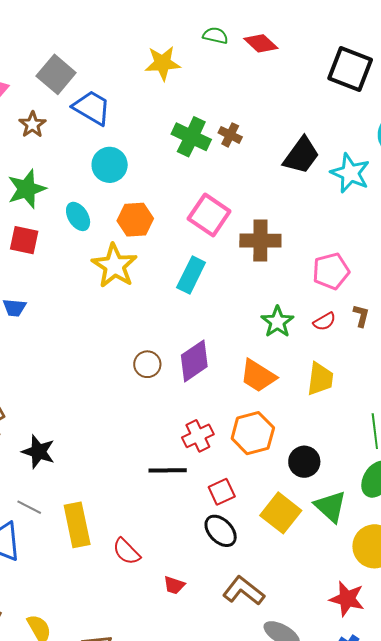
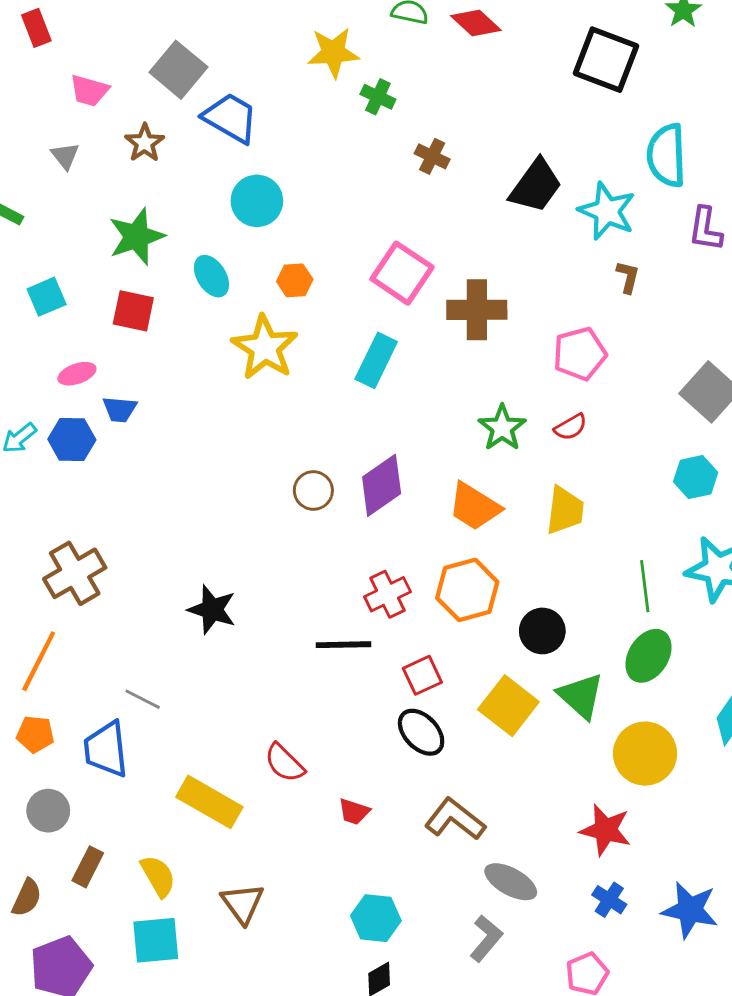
green cross: (191, 137) -> (378, 97), moved, size x0.6
orange hexagon: (135, 220) -> (295, 280), size x0.7
brown L-shape: (361, 316) -> (628, 277), moved
black star: (38, 452) -> (212, 610), moved
yellow rectangle: (77, 525) -> (209, 802), moved, turned -48

